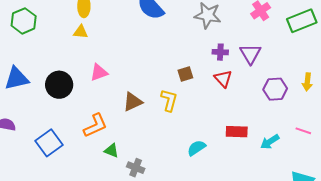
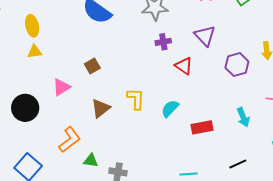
purple cross: (220, 52) -> (163, 42), moved
brown square: (185, 74) -> (92, 66), moved
red rectangle: (237, 132) -> (202, 127), moved
cyan arrow: (270, 142) -> (243, 117), turned -66
cyan semicircle: (196, 148) -> (170, 108), moved

